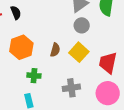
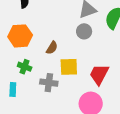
yellow square: (79, 52) -> (69, 67), moved, turned 30
gray cross: (71, 88) -> (49, 83), moved

